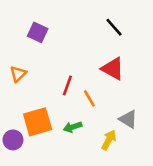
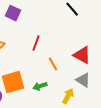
red triangle: (113, 69) -> (82, 55), moved
red line: (67, 86) -> (36, 43), moved

